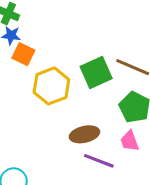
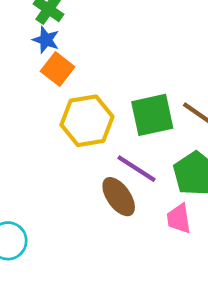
brown ellipse: (84, 134) -> (119, 197), turned 56
purple line: (99, 161) -> (136, 169), moved

